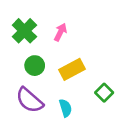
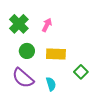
yellow rectangle: (72, 69) -> (56, 54), turned 30

